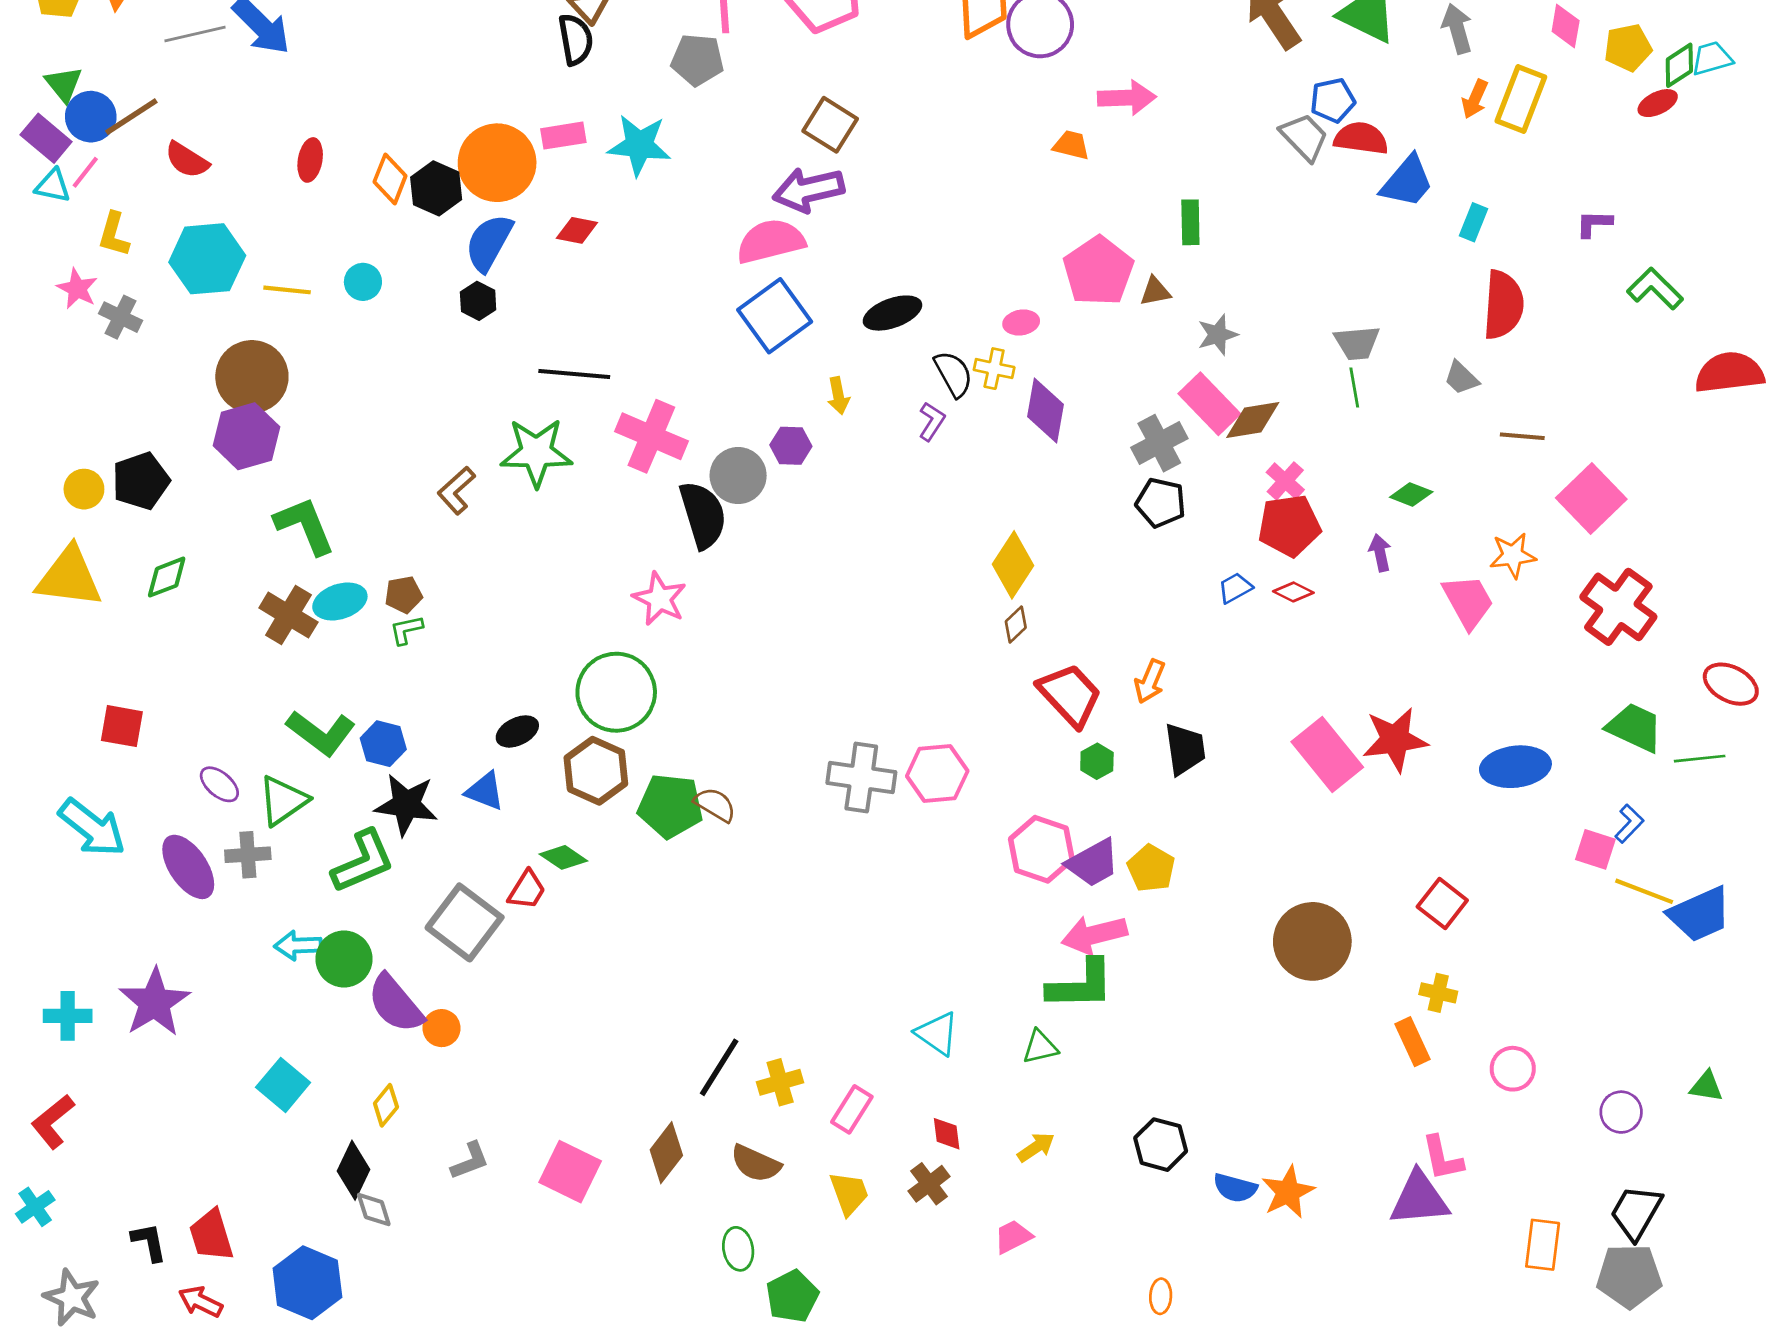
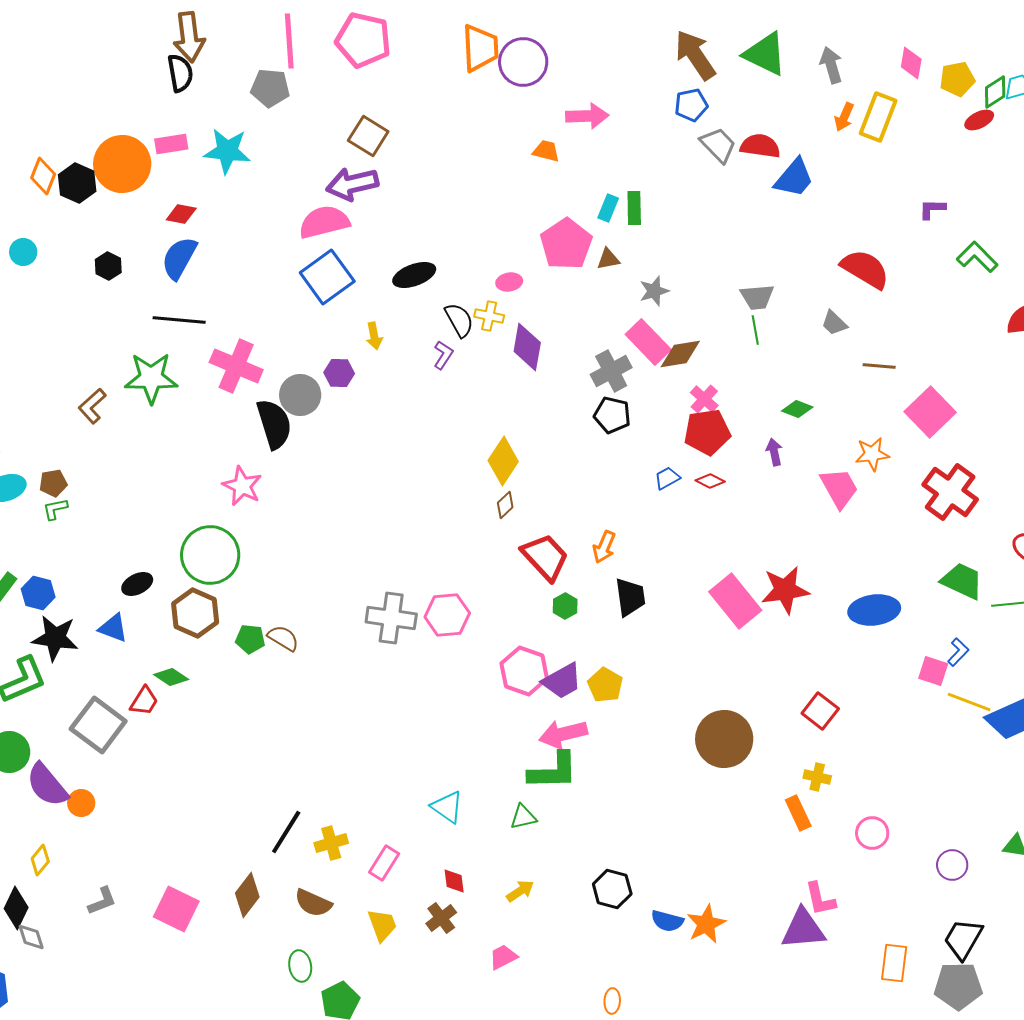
blue pentagon: (1333, 100) -> (691, 105), moved
cyan rectangle: (1473, 222) -> (608, 208), moved
blue semicircle: (489, 243) -> (179, 258), moved
red semicircle: (1503, 305) -> (865, 269), turned -63
green pentagon: (670, 806) -> (250, 639), size x0.6

